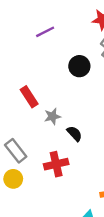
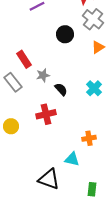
gray rectangle: (16, 151) -> (13, 82), moved

